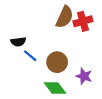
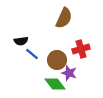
red cross: (83, 21) -> (81, 49), moved
purple star: (84, 76) -> (69, 73), moved

